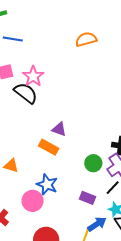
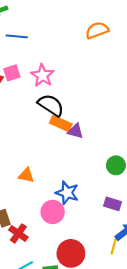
black semicircle: (26, 93) -> (51, 105), moved
orange rectangle: (49, 147) -> (61, 124), moved

